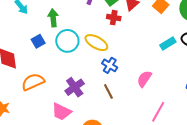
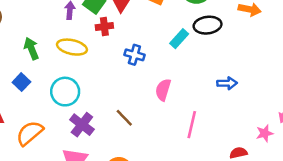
cyan circle: (67, 41) -> (65, 92), moved
yellow ellipse: (96, 43) -> (72, 47), moved
blue cross: (110, 65) -> (134, 55), moved

